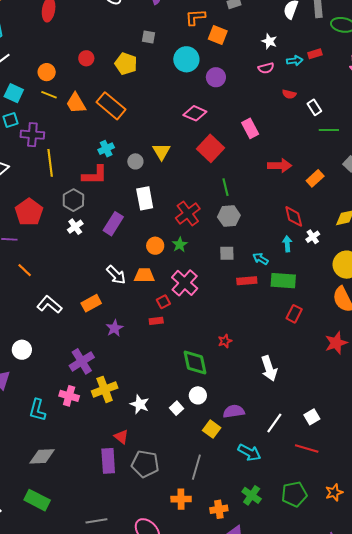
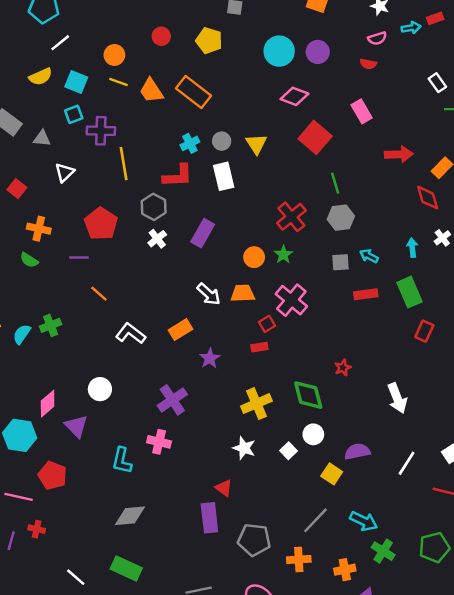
cyan circle: (186, 59) -> (279, 51), moved
red semicircle: (289, 94) -> (368, 64), moved
gray circle: (135, 161) -> (222, 141), moved
white rectangle: (145, 198) -> (224, 176), moved
red diamond: (294, 216) -> (428, 198), moved
cyan arrow: (260, 259) -> (369, 256), moved
green rectangle: (283, 281) -> (410, 292), turned 65
yellow cross: (105, 389) -> (256, 404), moved
cyan arrow: (249, 452) -> (364, 521), moved
gray pentagon: (145, 464) -> (254, 540), moved
gray line: (196, 467) -> (315, 520), turned 30

